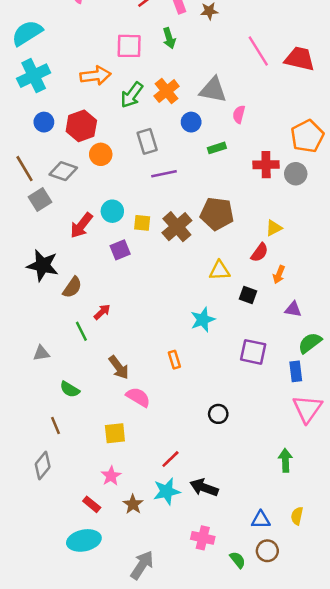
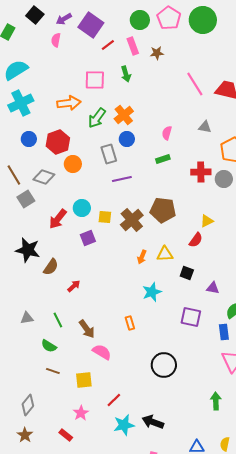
gray triangle: (213, 90) -> (205, 127), moved, size x0.6
pink semicircle: (239, 114) -> (167, 133), moved
blue circle: (191, 122) -> (127, 139), moved
orange arrow: (279, 274) -> (142, 257), moved
purple triangle: (293, 309) -> (213, 288), moved
green line: (81, 331) -> (58, 320), moved
black circle: (218, 414) -> (164, 365), size x1.6
brown line: (56, 426) -> (53, 371), moved, turned -48
red line: (170, 459) -> (114, 400), moved
brown star: (133, 504) -> (25, 435), moved

